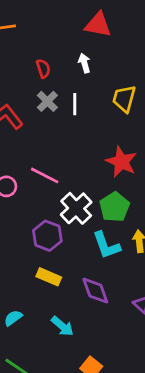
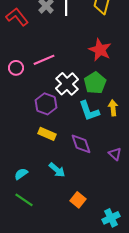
pink line: (45, 175) -> (44, 60), turned -50
cyan semicircle: (13, 318) -> (21, 174), moved

